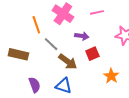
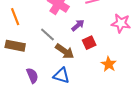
orange line: (36, 25) -> (15, 17), moved
purple arrow: (82, 36) -> (78, 25), turned -48

